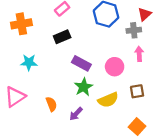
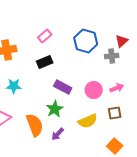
pink arrow: (139, 54) -> (117, 88), moved, turned 72
green star: (84, 87) -> (55, 109), moved
orange semicircle: (51, 104) -> (35, 125), size x1.6

